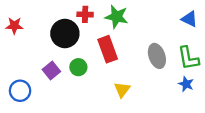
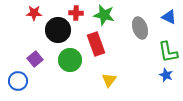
red star: (14, 26) -> (34, 13), moved
gray ellipse: (157, 56) -> (140, 28), moved
green circle: (78, 67) -> (70, 60), size x1.5
purple square: (51, 71) -> (35, 59), moved

